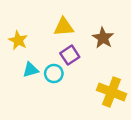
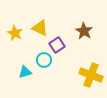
yellow triangle: (64, 27) -> (40, 28), moved, turned 30
cyan triangle: (30, 70) -> (25, 72), moved

